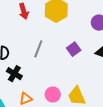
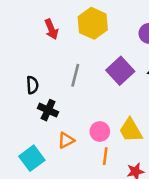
purple square: (74, 49) -> (120, 71), size x1.5

